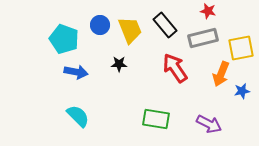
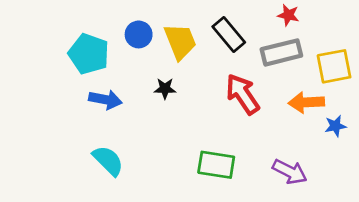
orange arrow: (221, 74) -> (306, 102), turned 65

